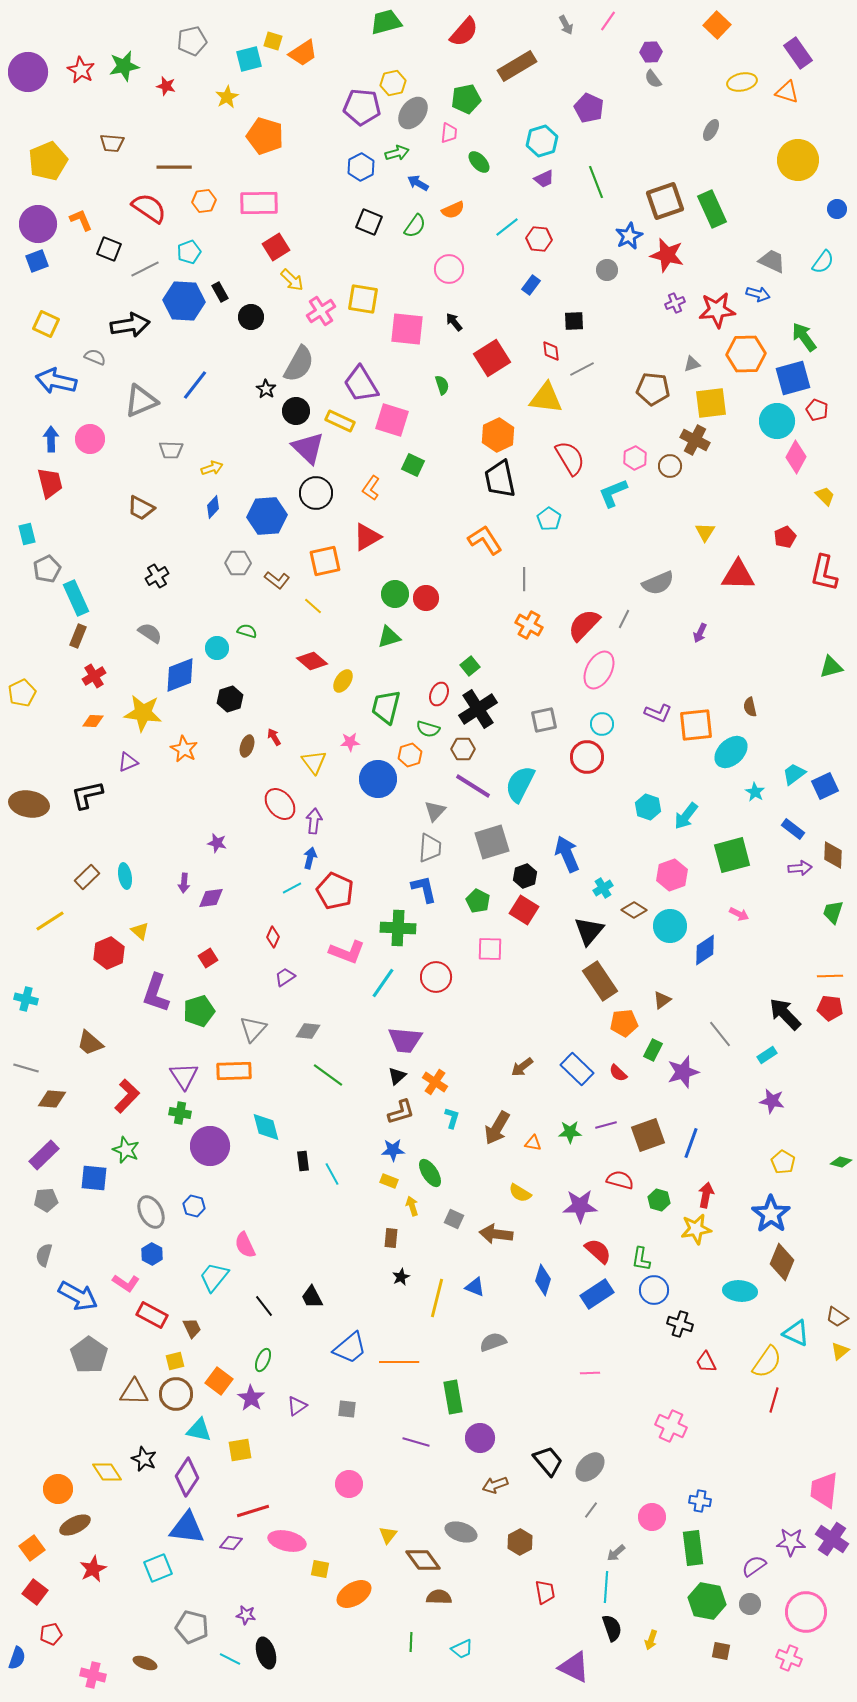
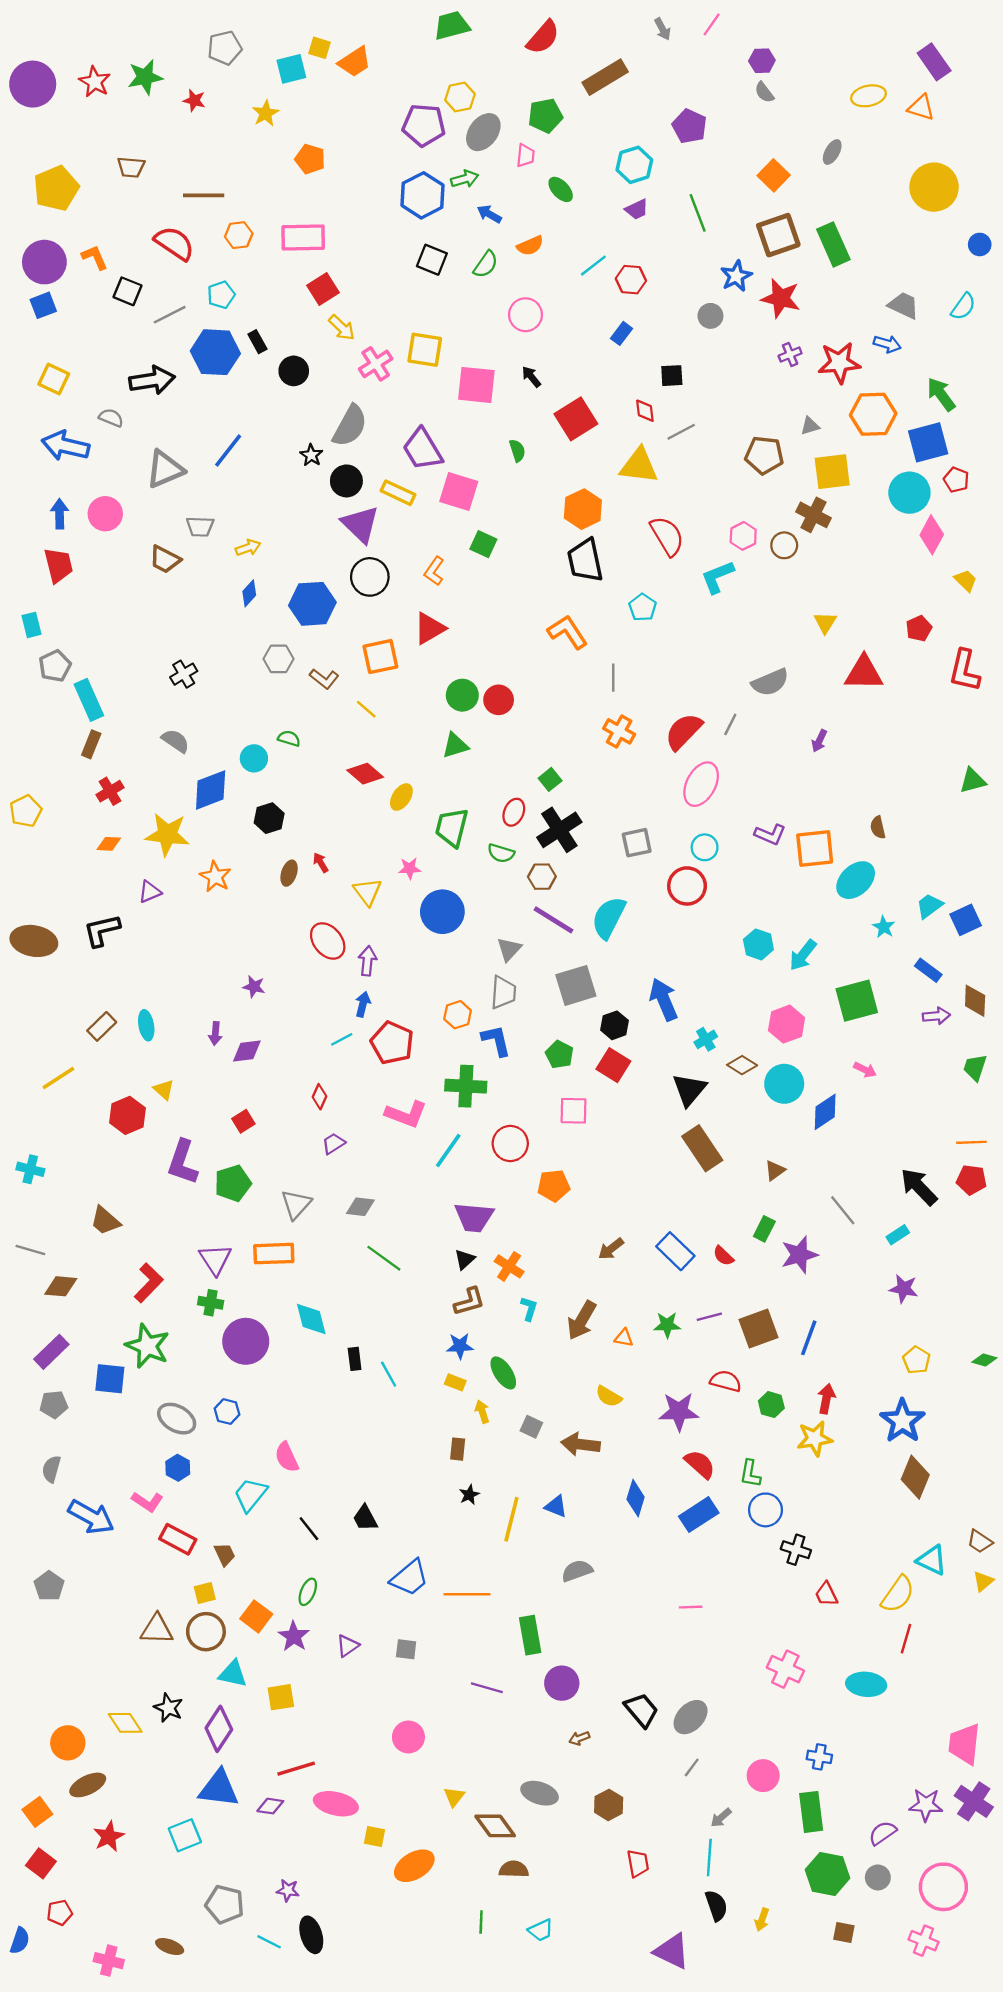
orange square: (717, 25) -> (774, 175), moved
orange pentagon: (265, 136) -> (310, 159), size x0.7
blue hexagon: (361, 167) -> (422, 195), size x1.4
brown trapezoid: (141, 508) -> (165, 559), moved
orange hexagon: (410, 755) -> (458, 1015), moved
orange pentagon: (624, 1023) -> (554, 1186), moved
green star: (126, 1150) -> (147, 1346), size x1.4
gray ellipse: (151, 1212) -> (177, 1419), turned -32
cyan ellipse: (740, 1291) -> (866, 1684), moved
gray pentagon: (89, 1355) -> (49, 1586), moved, size x0.7
brown arrow: (495, 1485) -> (579, 1738), size x0.7

